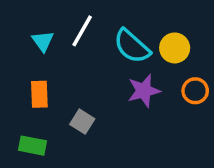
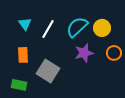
white line: (82, 31) -> (48, 29), moved
cyan semicircle: (132, 46) -> (77, 27), turned 95
gray square: (82, 122) -> (48, 71), size x1.6

